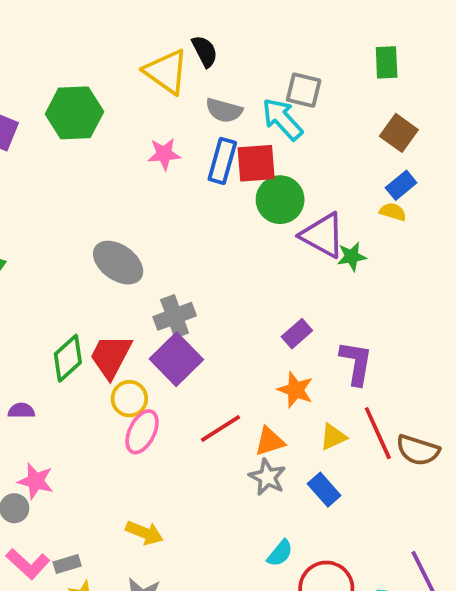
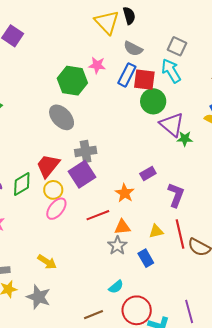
green hexagon: (74, 113) -> (72, 81), moved
cyan arrow: (282, 119) -> (171, 71), moved
green diamond: (68, 358) -> (22, 184), moved
orange star: (296, 390) -> (125, 193), moved

